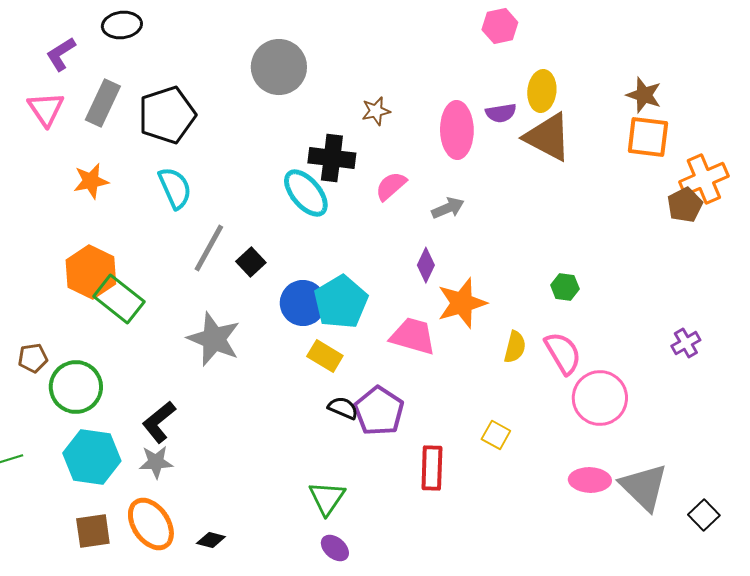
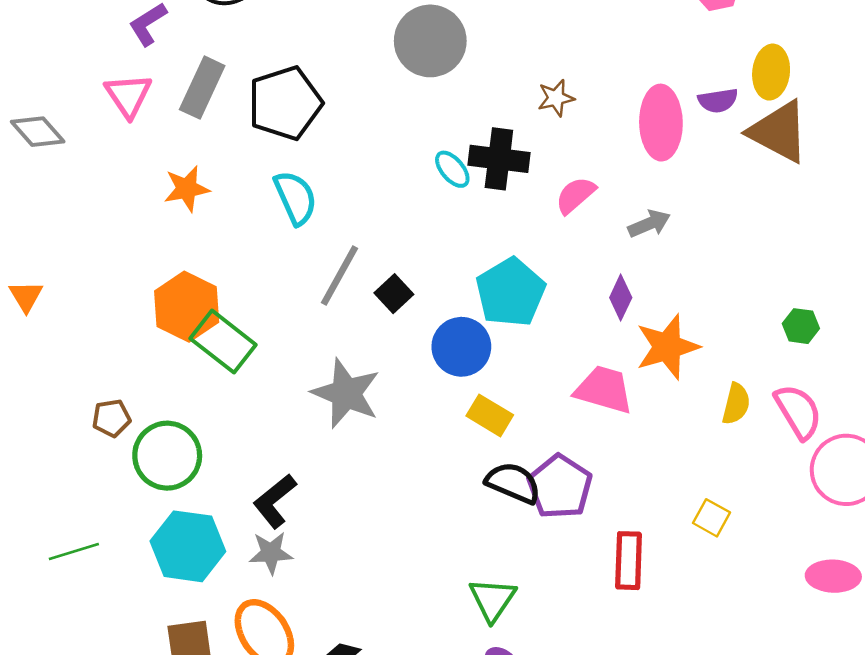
cyan ellipse: (306, 193) -> (452, 169), moved, size x0.6
cyan pentagon: (341, 302) -> (511, 292), moved
black semicircle: (343, 408) -> (513, 483), size x1.4

